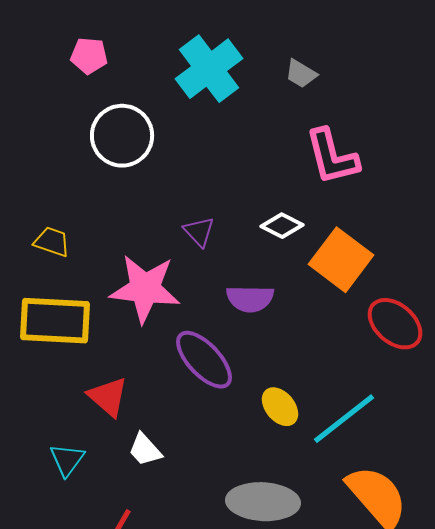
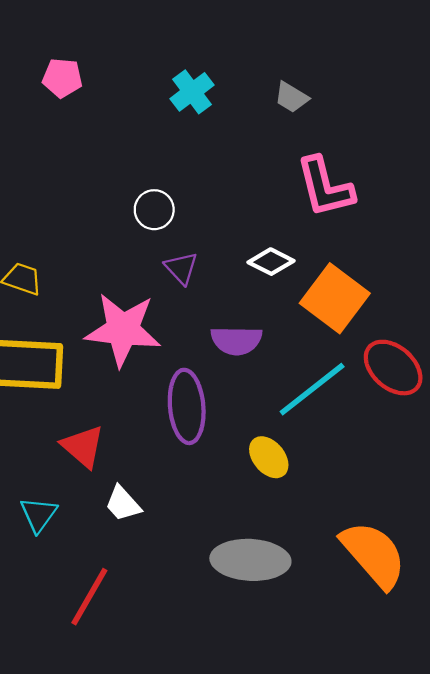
cyan cross: (209, 69) -> (192, 92), size x0.6
white circle: (122, 136) -> (154, 210), moved, size x0.6
purple ellipse: (204, 360) -> (187, 406), turned 38
cyan line: (344, 419) -> (312, 389), moved

